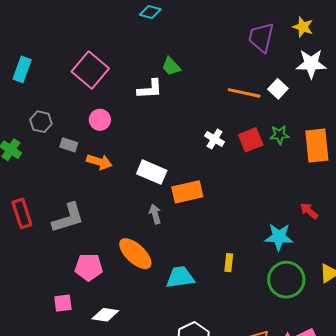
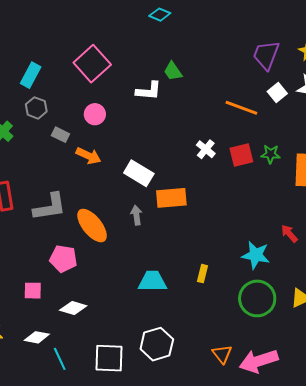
cyan rectangle: (22, 69) -> (31, 75), moved
white square: (278, 89) -> (277, 92), moved
orange ellipse: (135, 254) -> (92, 226), moved

